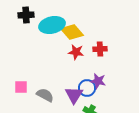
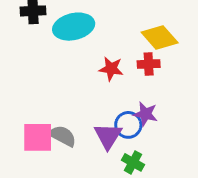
yellow diamond: (72, 32) -> (160, 37), moved
pink square: (21, 87) -> (38, 137), moved, size x1.5

